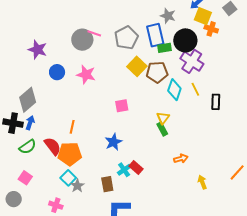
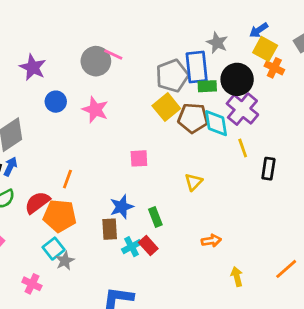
gray pentagon: (126, 38) -> (172, 76), moved
cyan diamond: (174, 90) -> (216, 123), moved, turned -35
green rectangle: (162, 129) -> (155, 217), moved
red semicircle: (53, 146) -> (37, 202), turned -96
brown rectangle: (107, 184) -> (110, 229), moved

